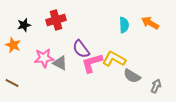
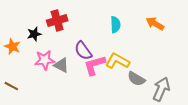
black star: (24, 25) -> (34, 34), moved
cyan semicircle: (124, 25) -> (115, 25), moved
gray arrow: (156, 86) -> (161, 89), size x1.6

